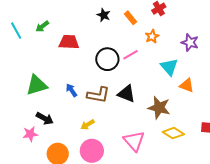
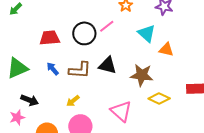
red trapezoid: (69, 42) -> (50, 38), moved

